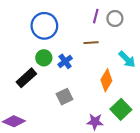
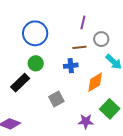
gray circle: (115, 19) -> (101, 39), moved
blue cross: (65, 61) -> (71, 66), moved, turned 32
orange diamond: (106, 80) -> (95, 82), turned 30

